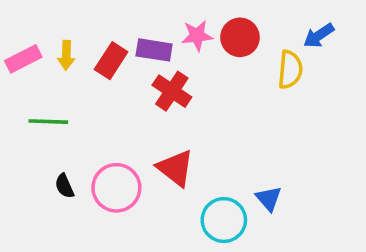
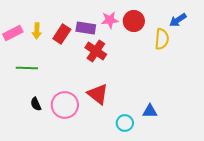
blue triangle: (269, 199) -> (150, 111), turned -49
cyan circle: (224, 220) -> (125, 123), size x0.7

